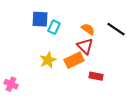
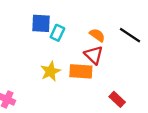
orange rectangle: (74, 60) -> (81, 71), turned 30
red rectangle: (96, 76) -> (117, 99), moved, turned 32

